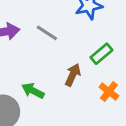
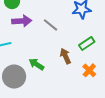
brown arrow: (73, 75) -> (65, 56), turned -56

